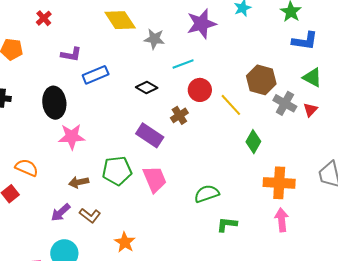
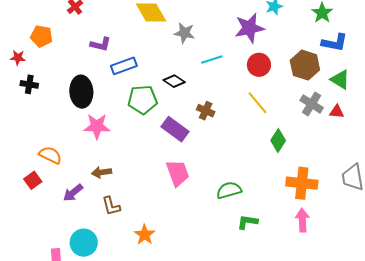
purple star: (201, 24) -> (249, 28), moved
brown hexagon: (261, 80) -> (305, 65), moved
red circle: (200, 90) -> (259, 65), moved
red triangle: (310, 110) -> (337, 112), turned 49
brown cross: (179, 115) -> (206, 111), turned -36
green pentagon: (117, 171) -> (142, 100), moved
purple arrow: (61, 212) -> (73, 193), moved
brown L-shape: (90, 216) -> (111, 206), turned 35

